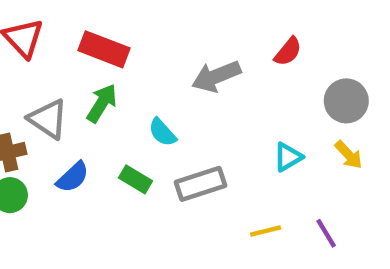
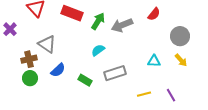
green arrow: (102, 103) -> (98, 21), moved
cyan semicircle: (162, 132) -> (98, 50), turned 96
cyan triangle: (288, 157) -> (154, 61), turned 32
green rectangle: (135, 179) -> (85, 80), moved

